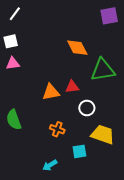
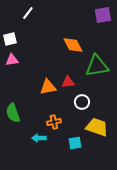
white line: (15, 14) -> (28, 13), moved
orange cross: (57, 129) -> (54, 122), turned -32
cyan arrow: (50, 165) -> (39, 138), moved, turned 32

